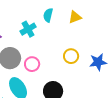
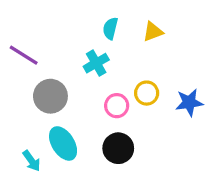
cyan cross: (28, 29) -> (96, 63), moved
pink circle: (32, 64) -> (117, 106), moved

